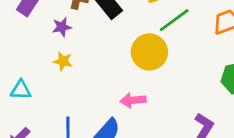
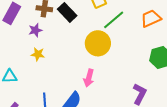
pink arrow: (133, 100) -> (89, 78), turned -66

